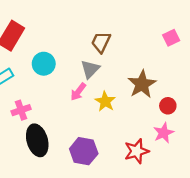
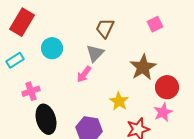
pink square: (171, 38) -> (155, 24), moved
yellow star: (105, 101) -> (119, 101), moved
red circle: (168, 106) -> (167, 87), size x1.5

